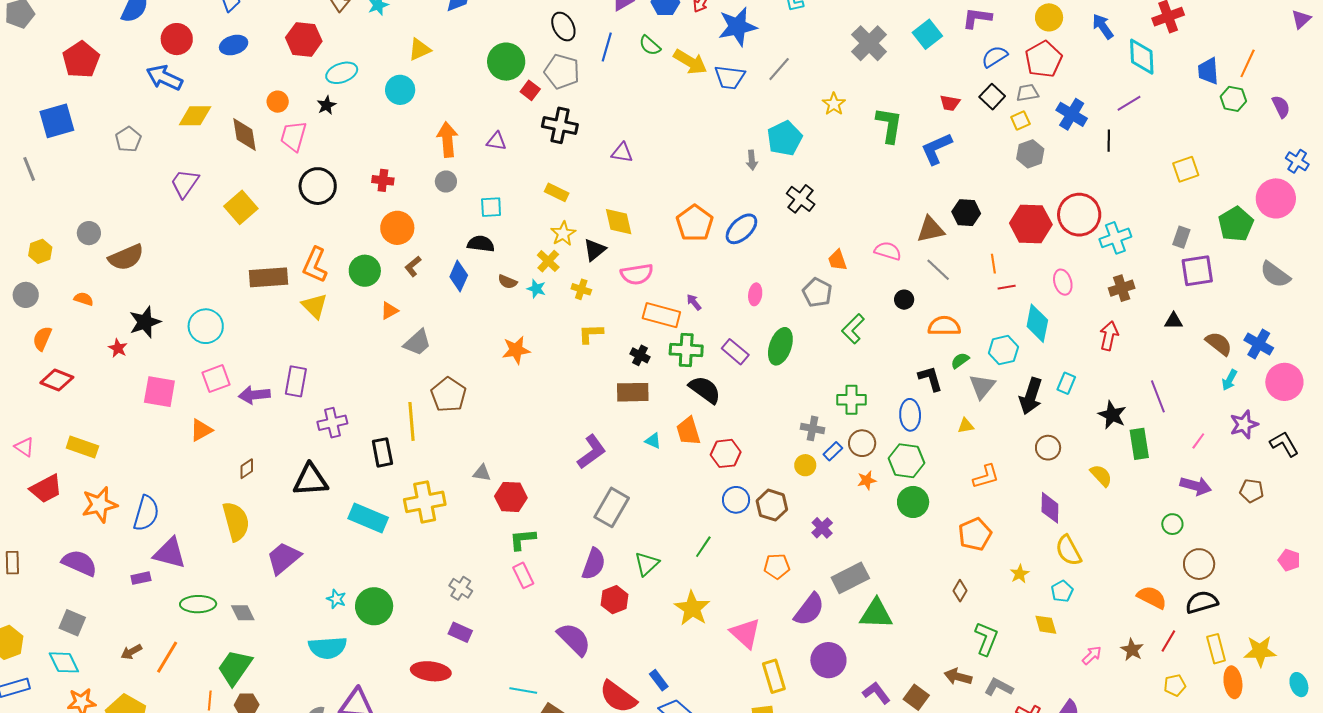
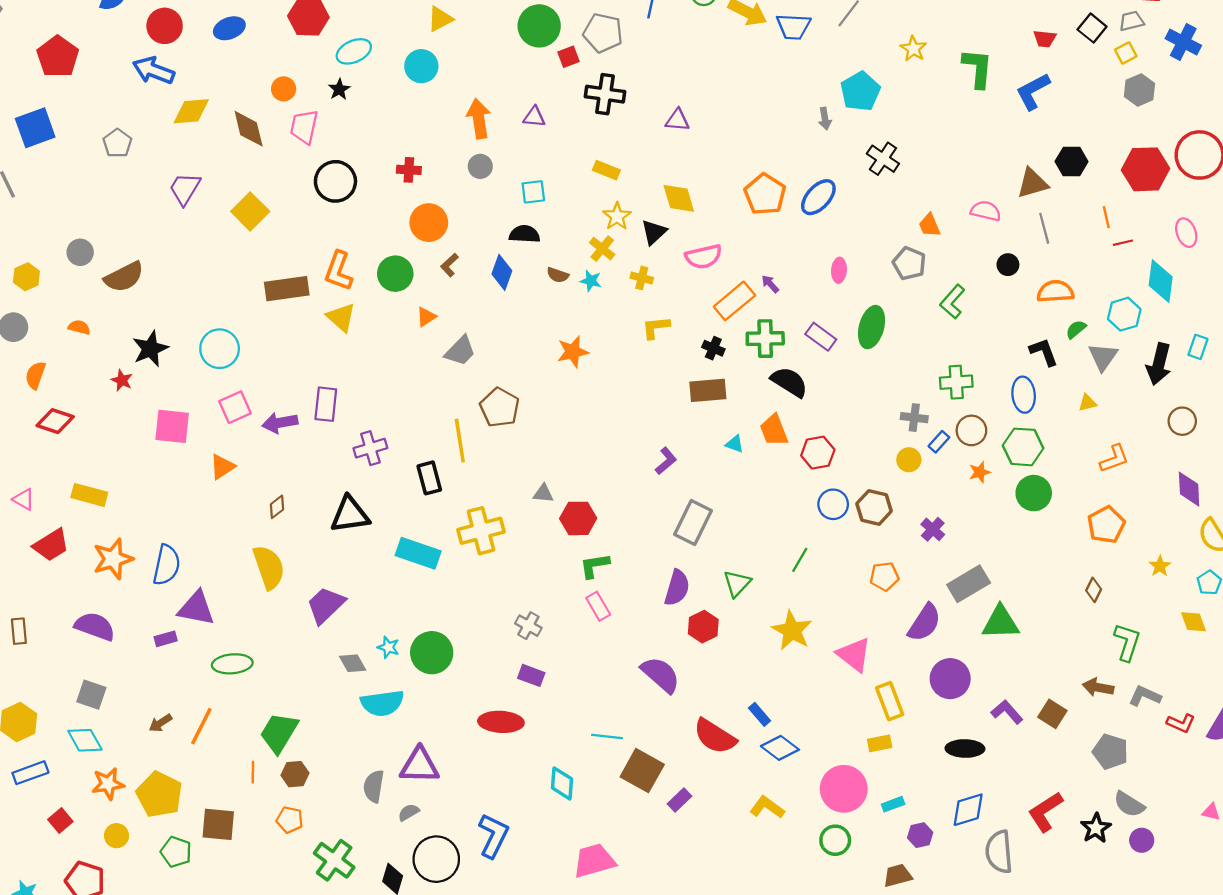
red square: (530, 90) -> (569, 57), turned 36
gray line: (938, 270) -> (1044, 228), turned 36
orange rectangle: (661, 315) -> (734, 301), turned -51
purple L-shape: (592, 452) -> (666, 461), size x0.7
gray diamond: (243, 613) -> (353, 663), moved

